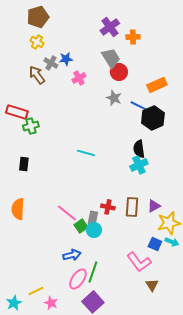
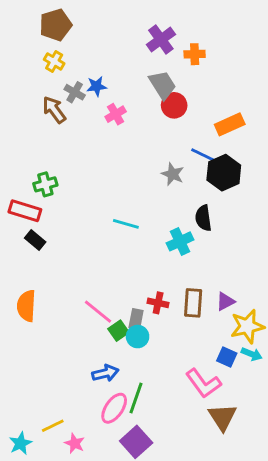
gray star: (114, 98) -> (173, 174), moved
red rectangle: (17, 112) -> (25, 211), moved
black rectangle: (24, 164) -> (35, 240), turned -56
cyan cross: (139, 165) -> (180, 241), moved
brown triangle: (152, 285) -> (222, 417), size x1.5

